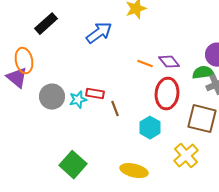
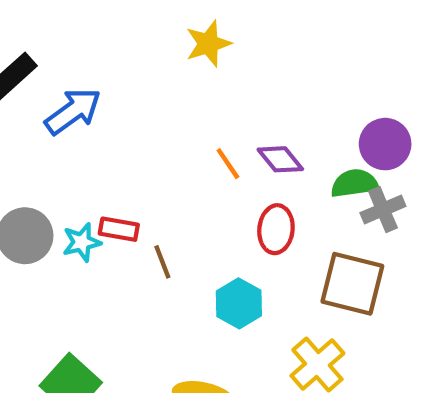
blue arrow: (99, 33) -> (73, 111), moved
orange line: (145, 64) -> (228, 164), turned 35
red ellipse: (167, 94) -> (276, 229), size x0.7

